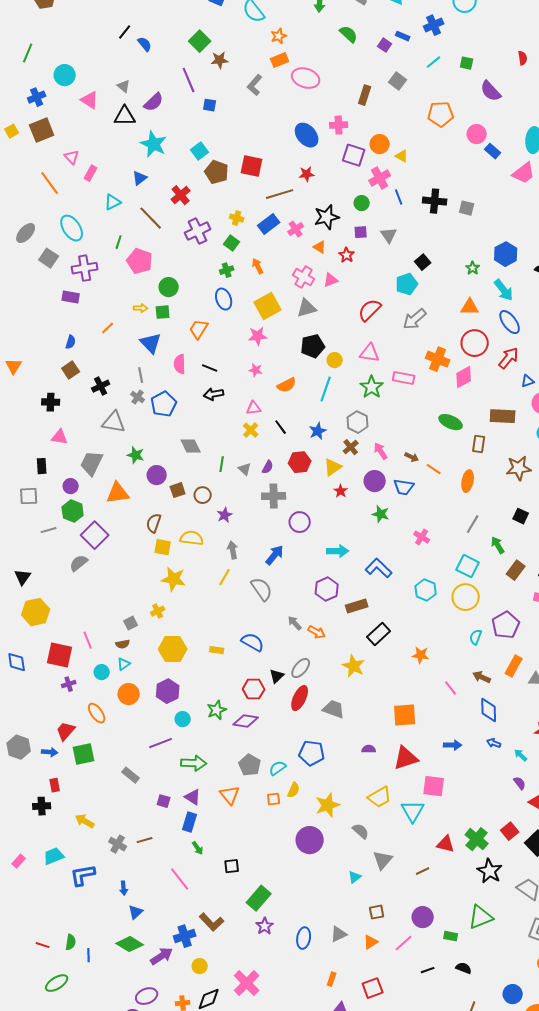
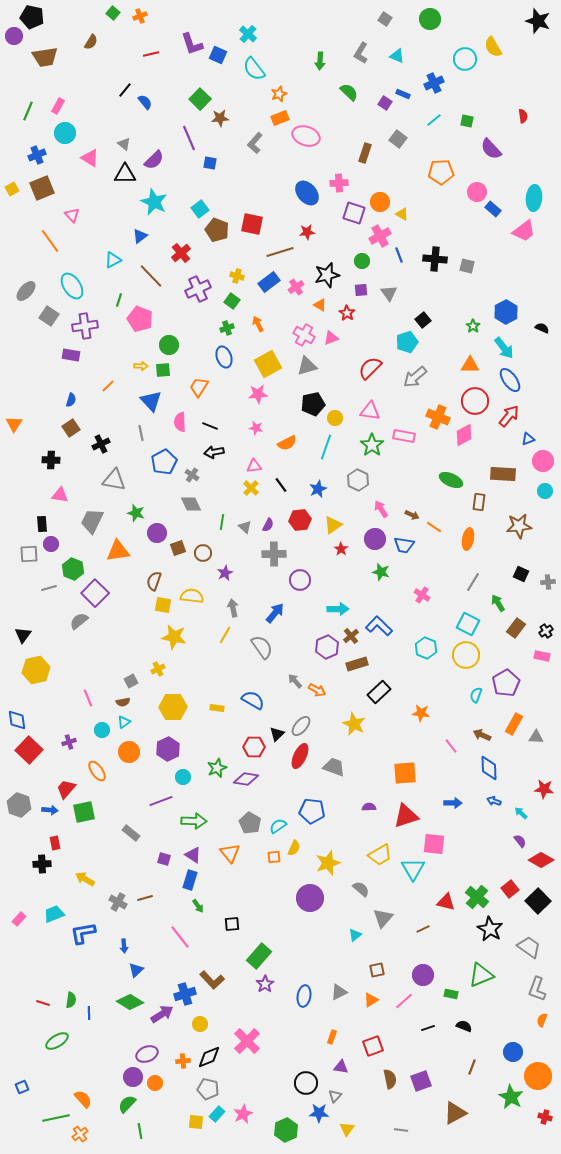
pink rectangle: (91, 173) -> (58, 106), moved
gray cross: (138, 397) -> (192, 475), moved
brown cross: (351, 447) -> (351, 636), moved
purple circle: (71, 486) -> (51, 544), moved
red square: (60, 655) -> (29, 750), moved, turned 32

